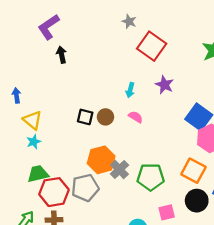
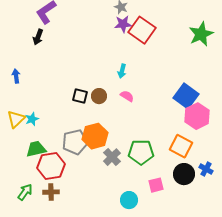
black arrow: (62, 55) -> (38, 37), moved, turned -147
purple star: (165, 85) -> (123, 24), moved, turned -30
yellow triangle: (33, 120) -> (16, 119), moved, turned 36
gray cross: (119, 169) -> (112, 157), moved
gray pentagon: (85, 188) -> (75, 142), moved

